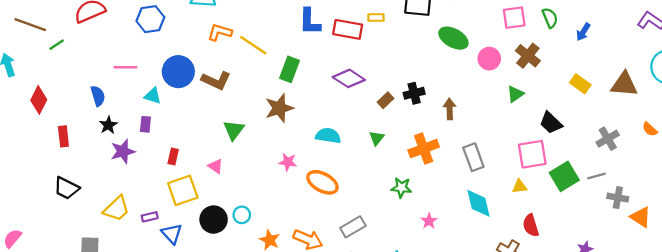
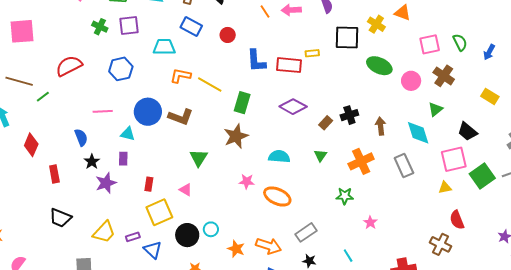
cyan diamond: (479, 203) -> (418, 133), moved

